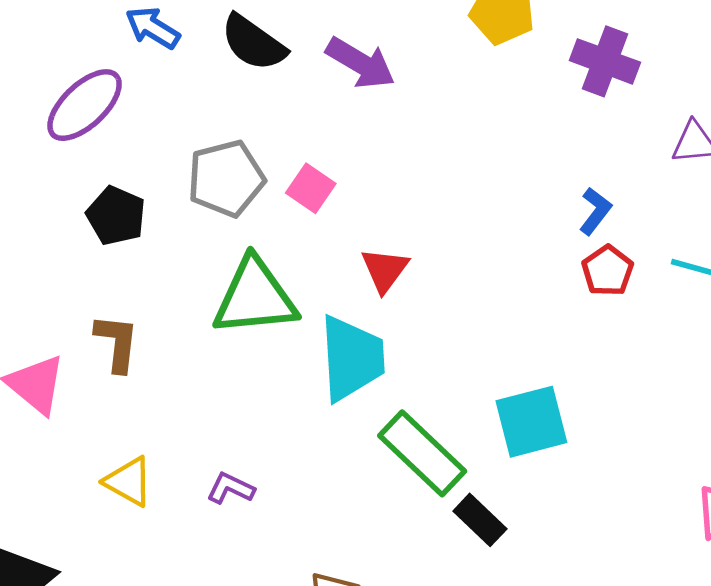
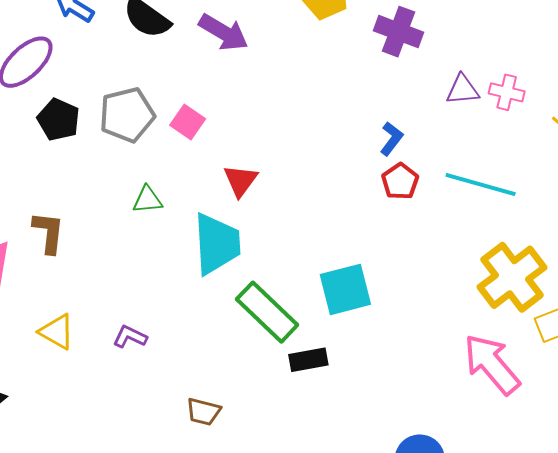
black pentagon: (116, 216) -> (58, 120), moved
green triangle: (255, 297) -> (148, 200), size x0.5
black rectangle: (480, 520) -> (308, 360), turned -54

